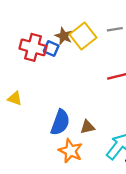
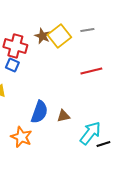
blue square: (51, 48) -> (12, 65), moved
orange star: (70, 151) -> (21, 137), moved

